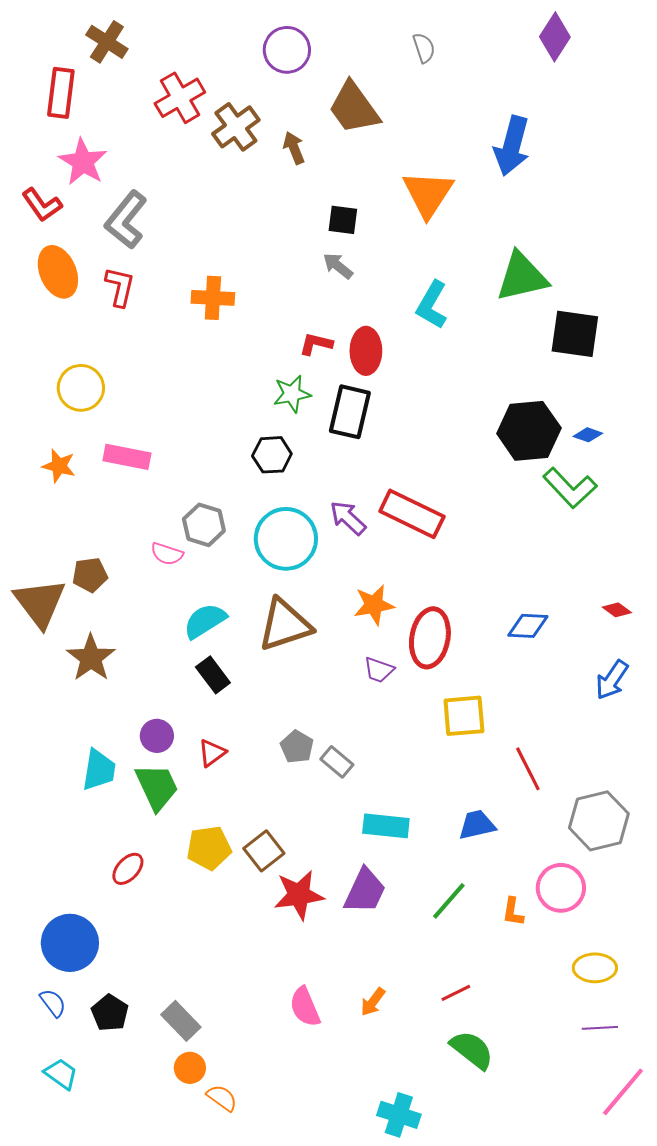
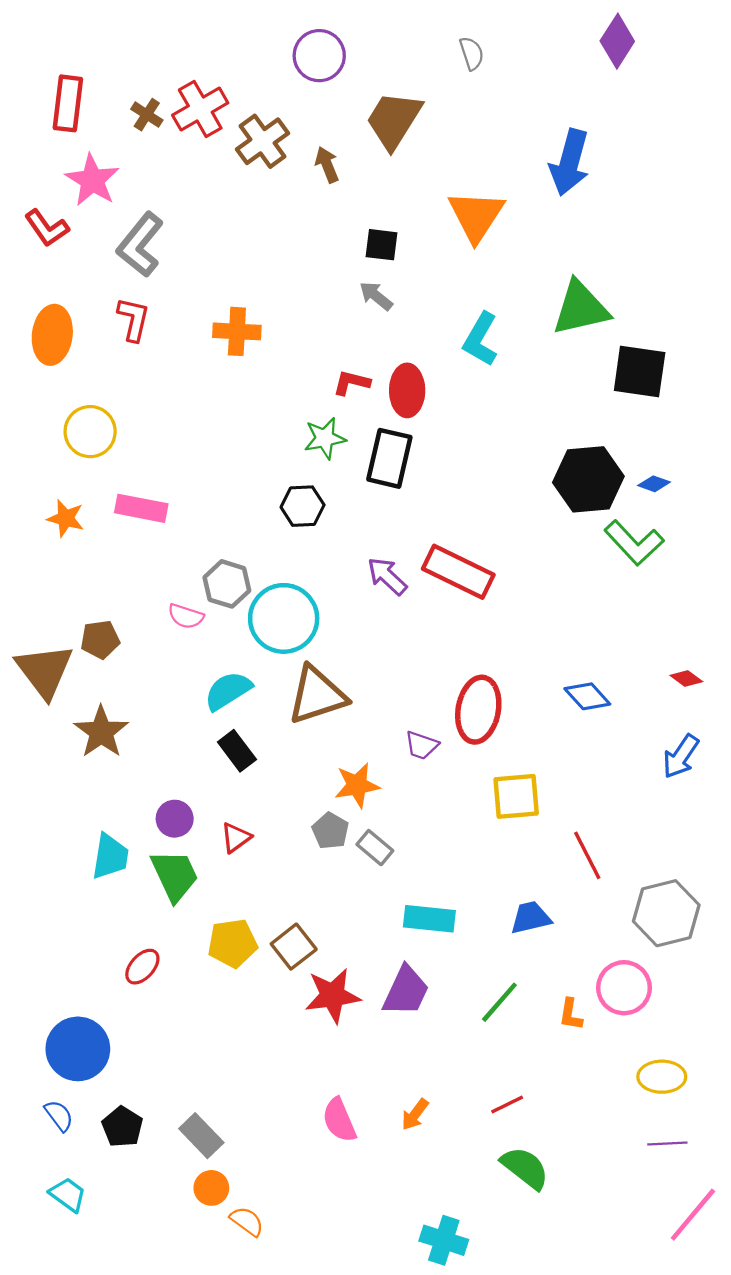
brown cross: (107, 42) -> (147, 115), moved, size x0.7
brown trapezoid: (354, 108) -> (394, 120), turned 68
orange ellipse: (58, 272) -> (52, 335), moved, turned 30
cyan circle: (286, 539) -> (284, 618), moved
orange star: (374, 605) -> (357, 785), moved
blue diamond: (528, 626) -> (587, 696), turned 45

